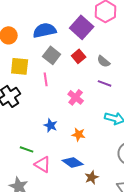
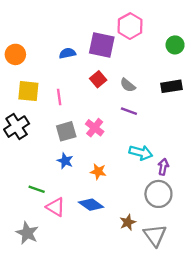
purple square: (82, 27) -> (102, 45), turned -30
blue semicircle: (45, 30) -> (67, 53), moved, size x0.6
gray square: (52, 55) -> (66, 131), moved, turned 36
pink line: (46, 79) -> (59, 97), moved
brown star: (92, 177) -> (128, 222), moved

